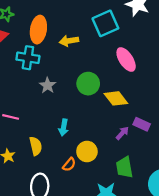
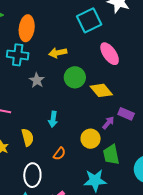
yellow arrow: (69, 41) -> (58, 53), moved
yellow circle: (87, 151) -> (91, 139), moved

